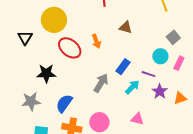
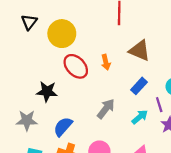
brown triangle: (126, 27) -> (140, 51), size x1.5
black triangle: (25, 38) -> (29, 22), moved
blue rectangle: (123, 67) -> (139, 86), moved
purple line: (149, 74) -> (159, 105), turned 48

